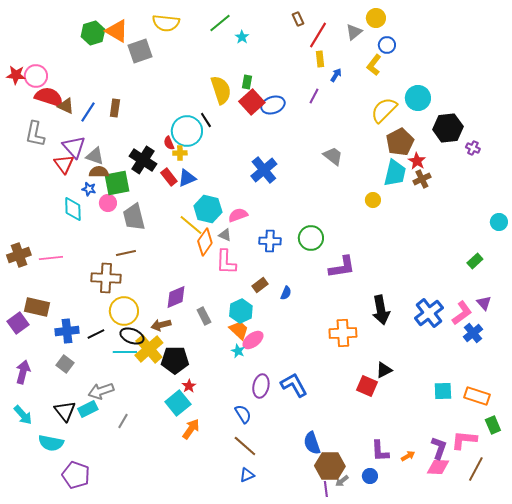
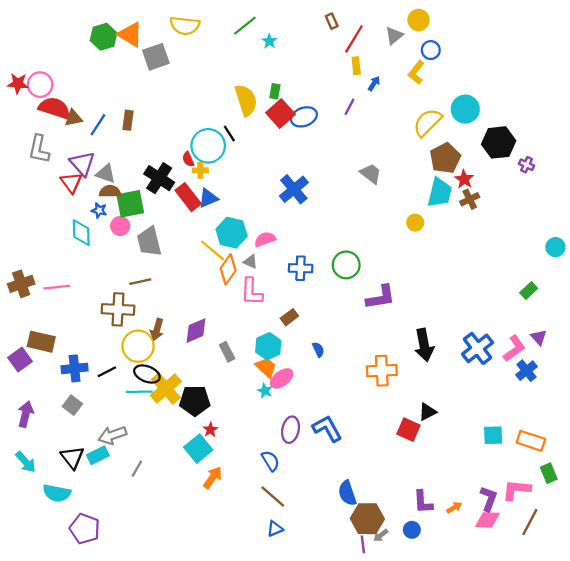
brown triangle: (66, 106) -> (73, 118), turned -36
red rectangle: (169, 177) -> (188, 197), size x1.4
blue semicircle: (286, 293) -> (318, 350), moved, turned -48
brown arrow: (161, 325) -> (157, 329), moved, turned -60

